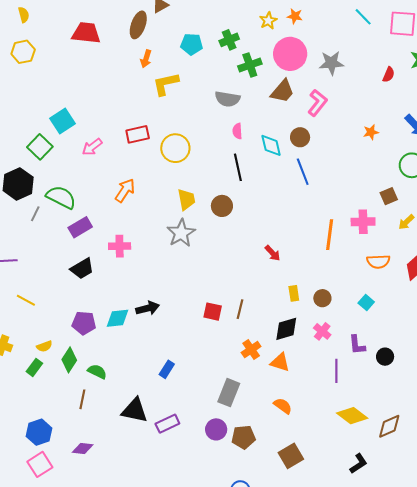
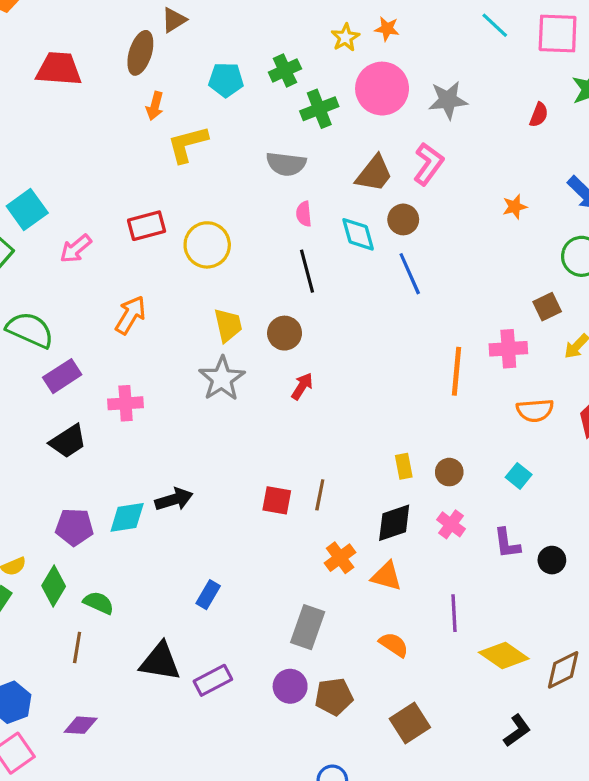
brown trapezoid: (282, 91) -> (374, 174), moved
red arrow: (273, 253) -> (302, 386), moved, turned -102
purple line: (336, 371) -> (454, 613), moved

